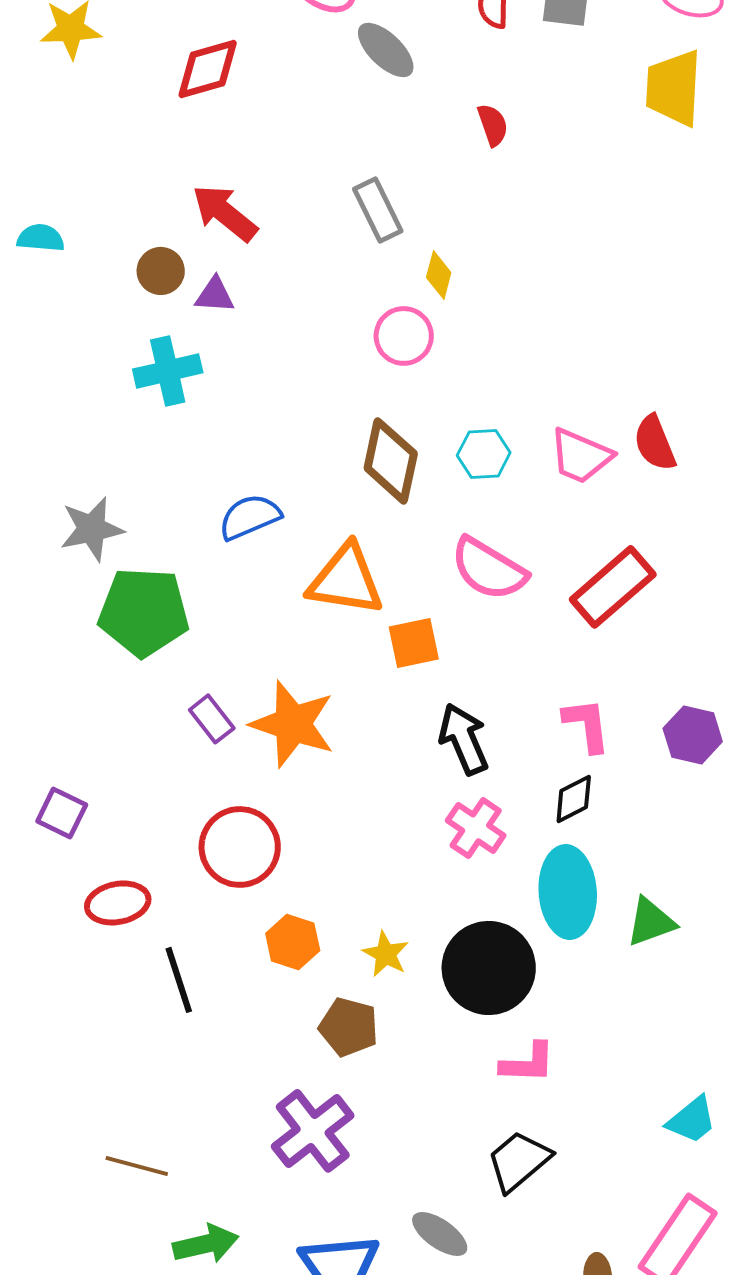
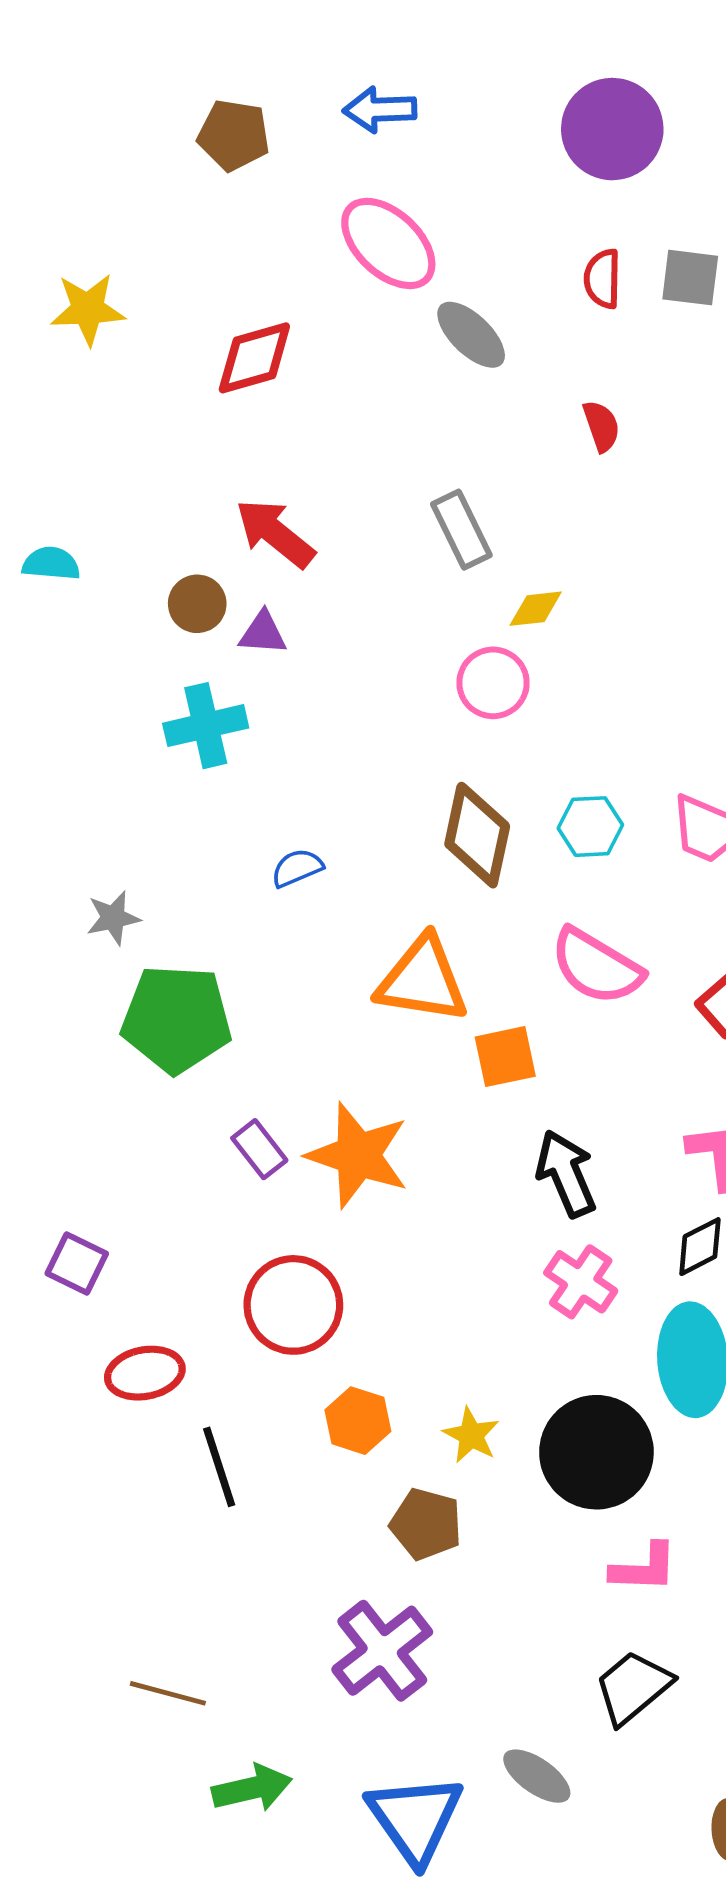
yellow diamond: (439, 275) -> (536, 609), turned 69
blue semicircle: (250, 517) -> (297, 868), moved, size x0.7
gray star: (92, 529) -> (113, 918), size x0.7

